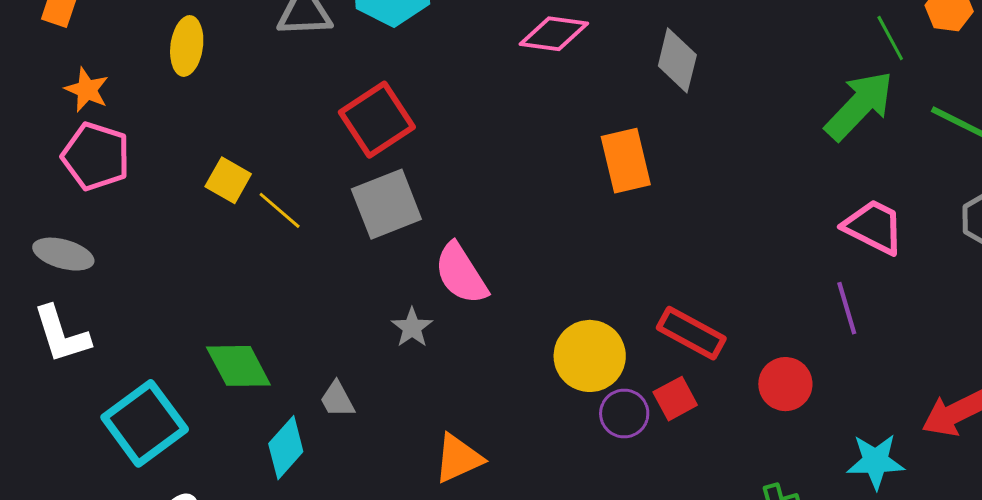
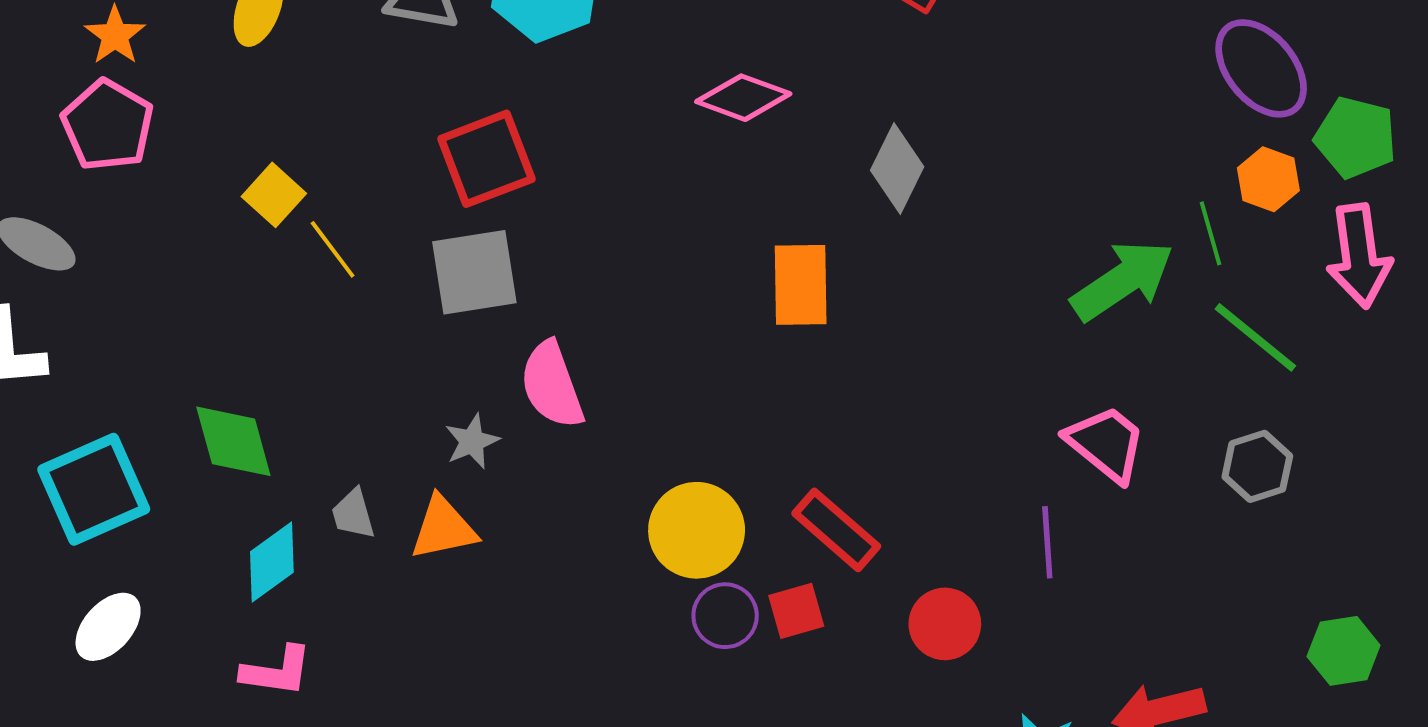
green line: (890, 38) -> (1211, 233), moved
orange triangle: (458, 458) -> (443, 528), moved

